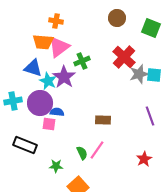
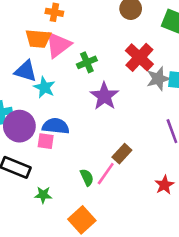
purple star: (64, 77) -> (104, 96), moved
purple circle: (40, 103) -> (19, 126), moved
blue semicircle: (57, 112) -> (56, 126), size x1.5
brown rectangle: (103, 120) -> (122, 154), moved, turned -49
green star: (56, 166) -> (43, 195), moved

